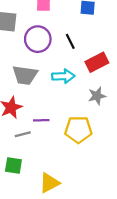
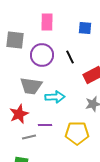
cyan arrow: (63, 76) -> (55, 97), moved

